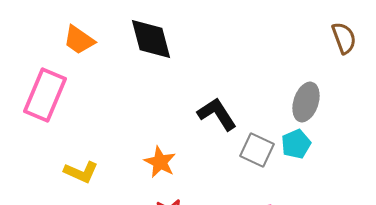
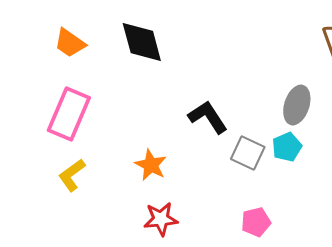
pink rectangle: (45, 95) -> (69, 114), moved
yellow L-shape: (81, 172) -> (72, 175), turned 120

